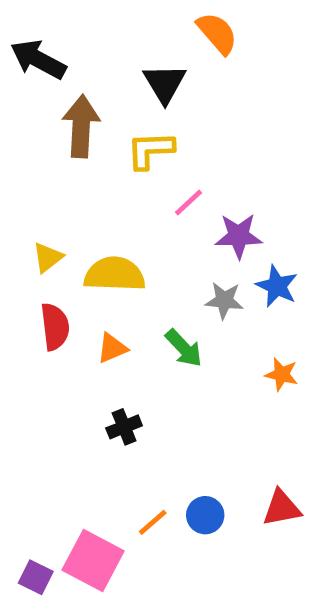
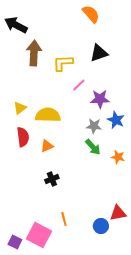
black triangle: (165, 83) -> (99, 53), moved, turned 42
green arrow: (184, 348) -> (93, 147), moved
blue circle: (205, 515) -> (101, 226), moved
orange line: (153, 522) -> (64, 219), turned -64

